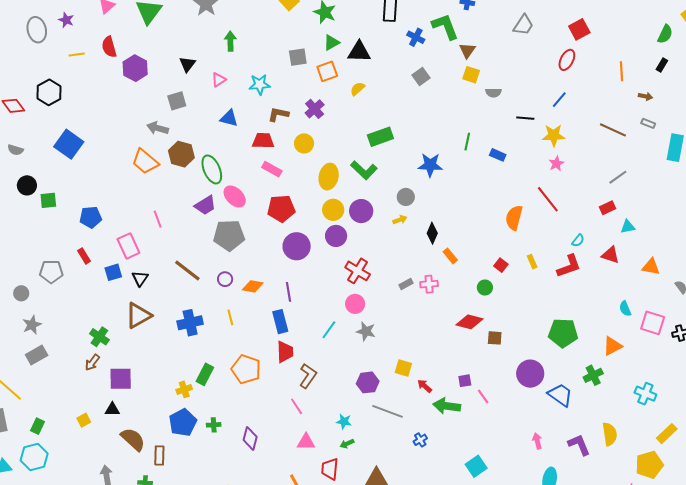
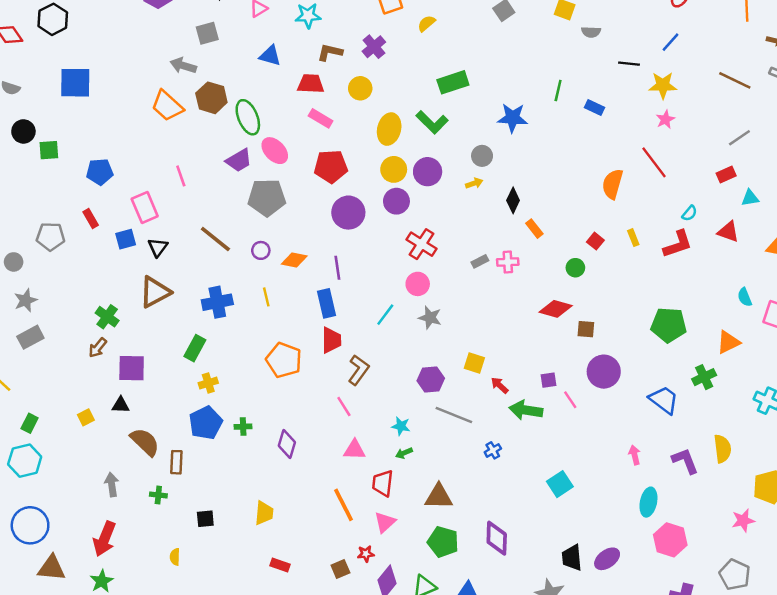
blue square: (69, 144) -> (75, 83), turned -36
green rectangle: (205, 374) -> (195, 348), moved
purple circle: (530, 374) -> (604, 372), moved

